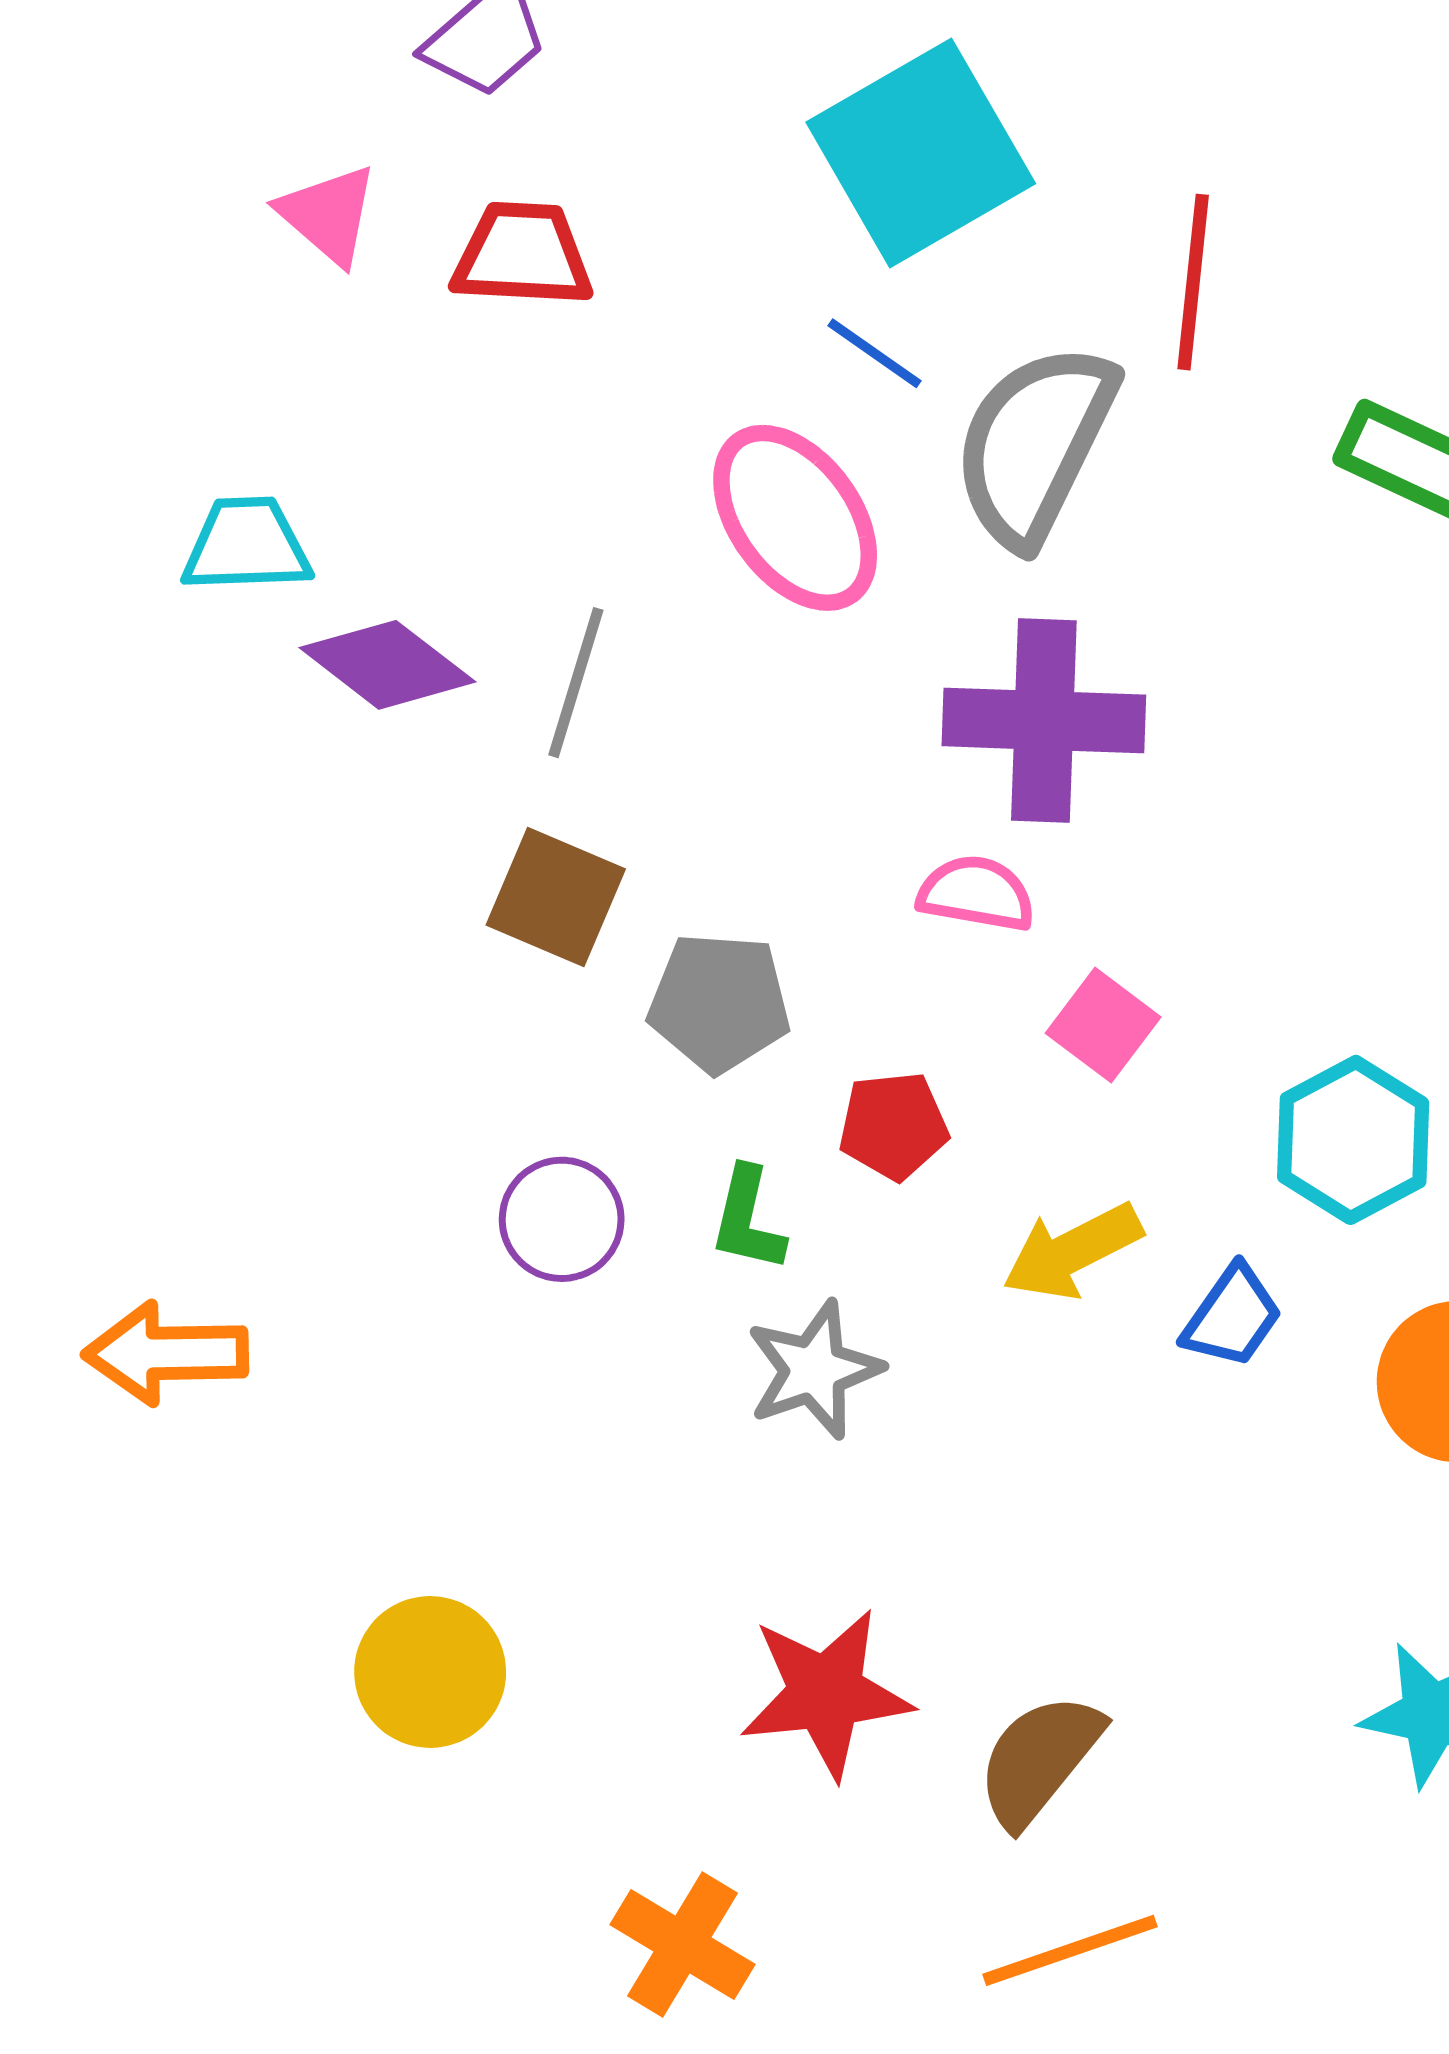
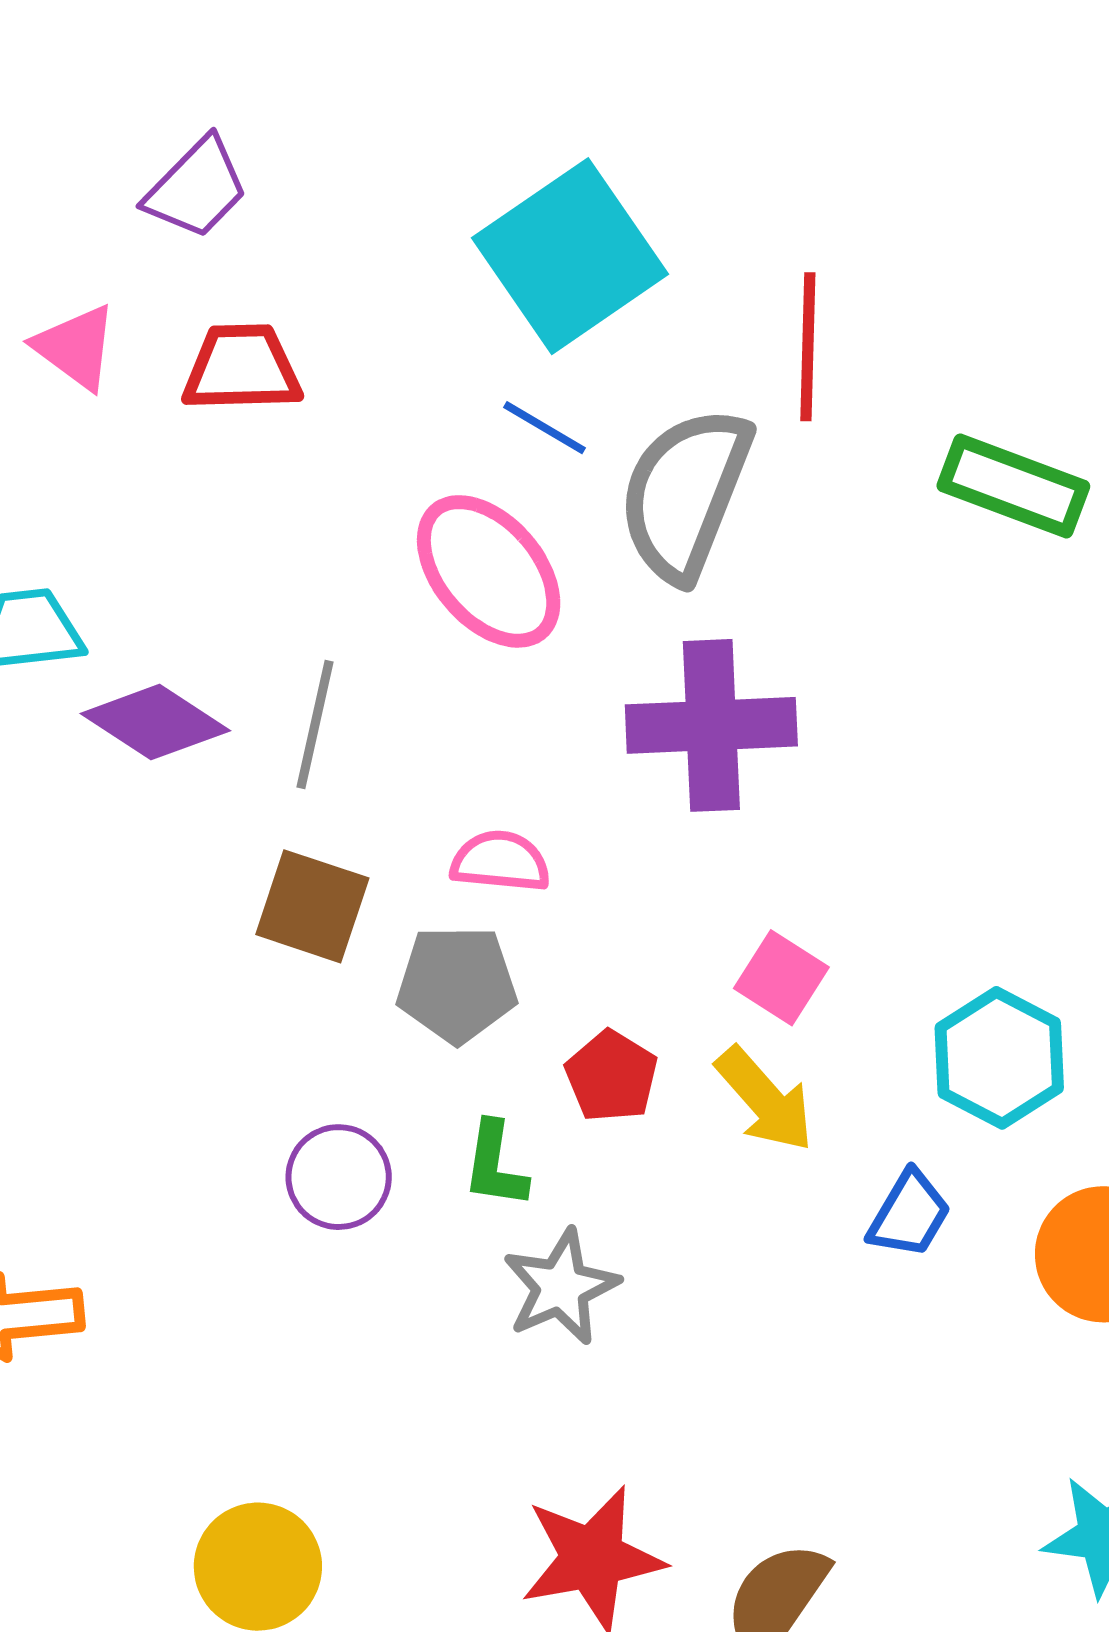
pink semicircle: (976, 893) -> (500, 861), moved
red pentagon: (893, 1126) -> (612, 1076), turned -30
yellow arrow: (1072, 1251) -> (765, 1099), moved, turned -100

